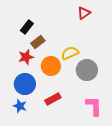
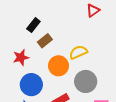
red star: (26, 57) -> (21, 57), moved
gray circle: (87, 70) -> (86, 81), moved

